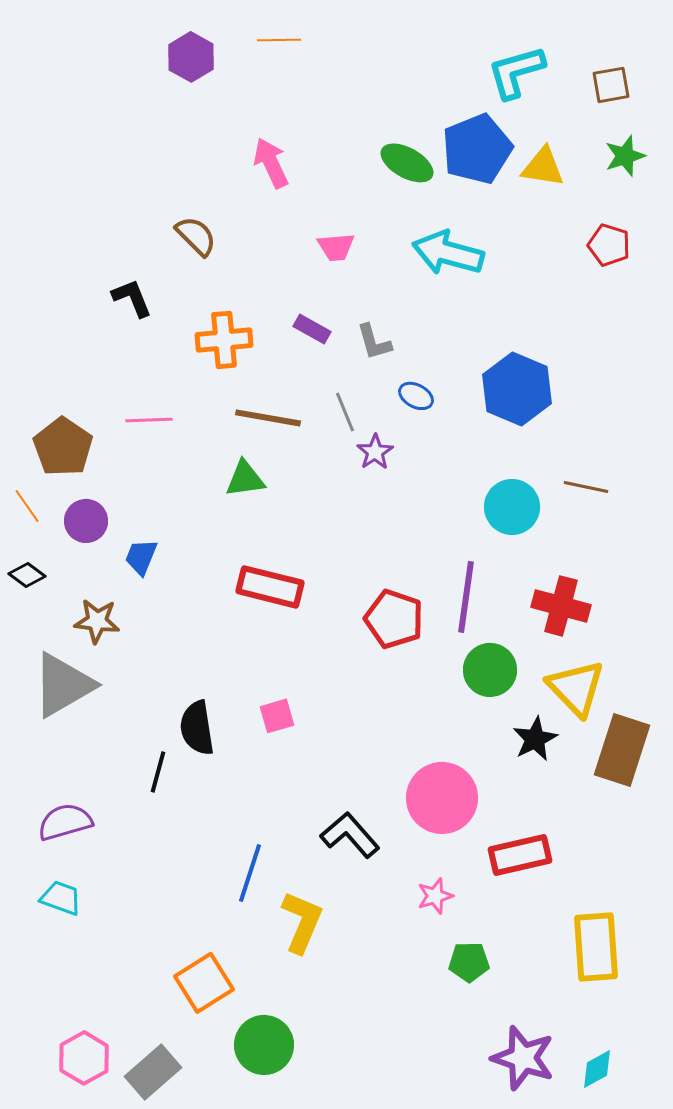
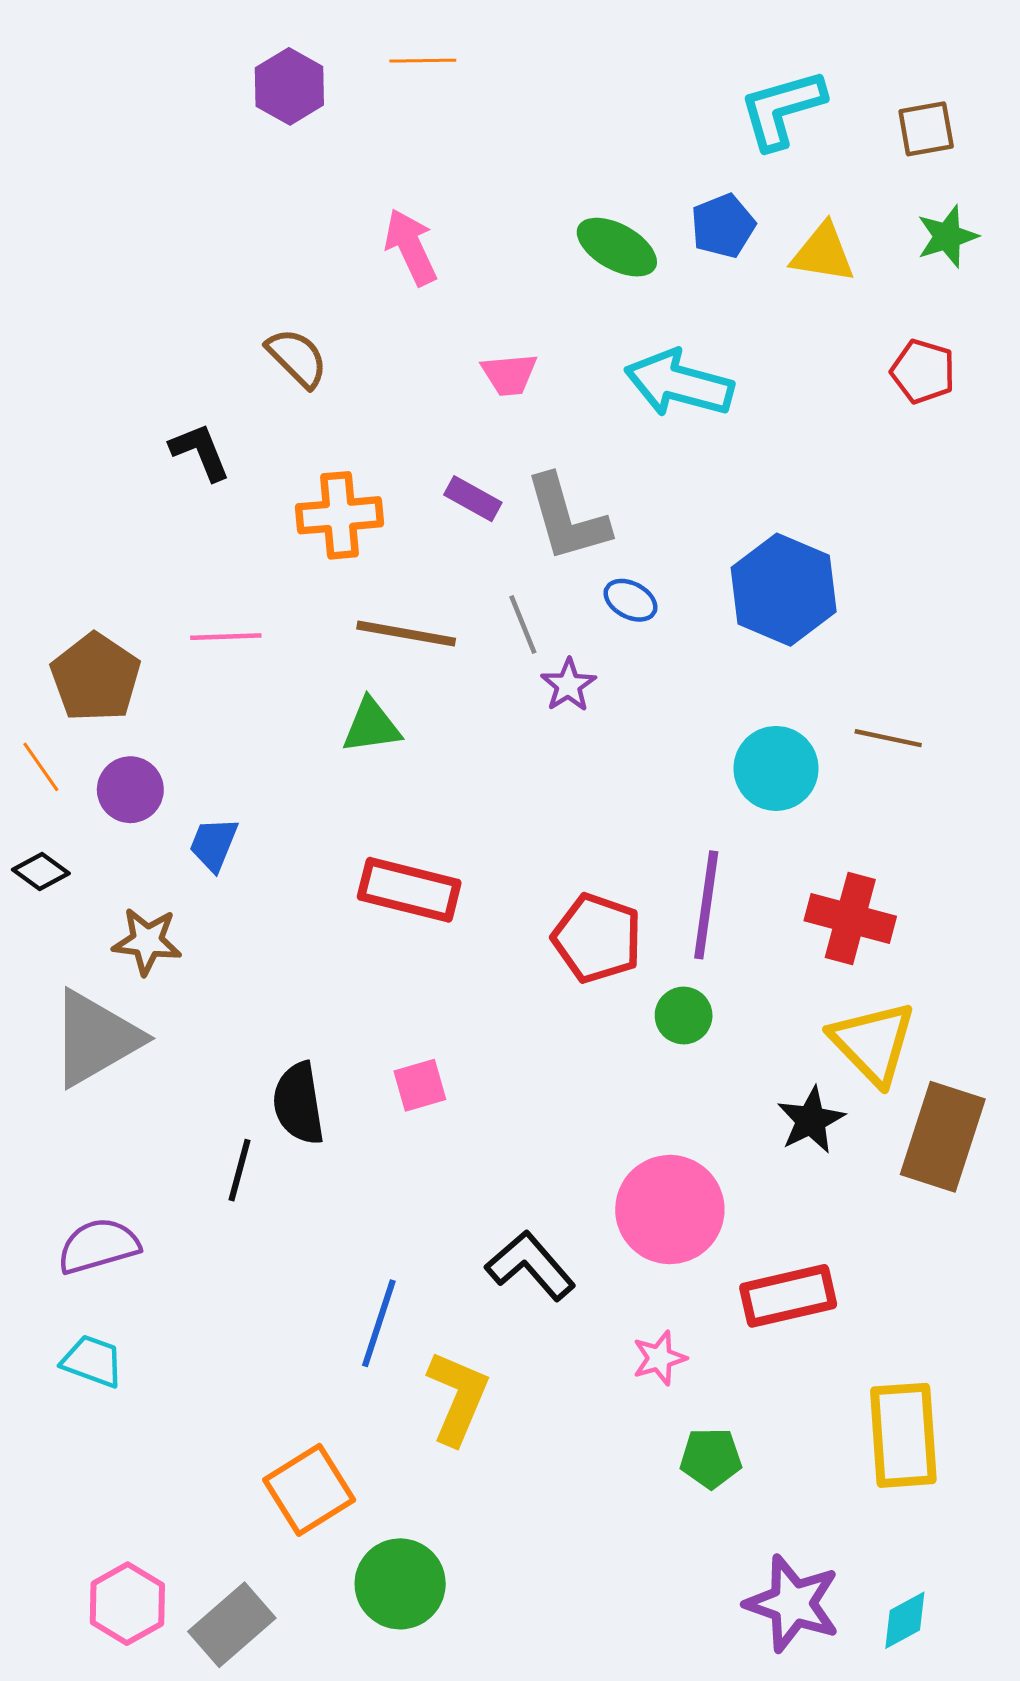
blue pentagon: (477, 149) -> (723, 226), size x0.6
gray L-shape: (374, 342) -> (567, 518), size x1.6
green circle: (490, 670) -> (684, 1016), moved, size x0.7

